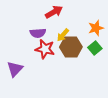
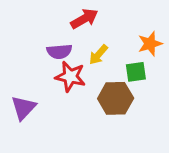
brown hexagon: (71, 47) -> (116, 98), moved
green square: (95, 48) -> (136, 72), moved, turned 32

